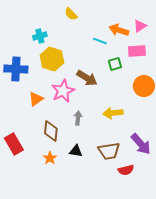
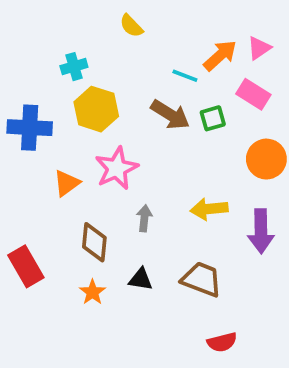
orange arrow: (119, 30) -> (220, 55), turned 120
pink rectangle: (137, 51) -> (253, 94), turned 36
brown arrow: (87, 78) -> (170, 115), moved
purple arrow: (141, 144) -> (261, 231), moved, turned 40
brown trapezoid: (109, 151) -> (202, 279), turned -150
red semicircle: (126, 170) -> (222, 342), moved

